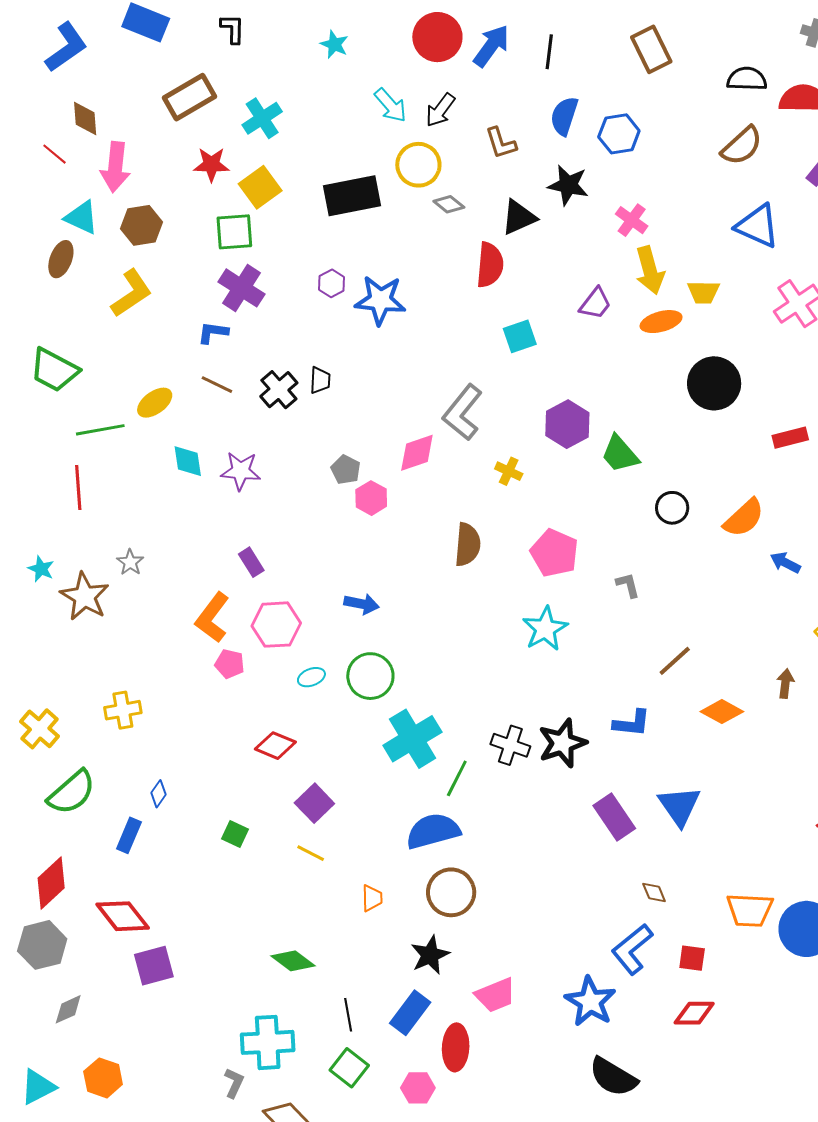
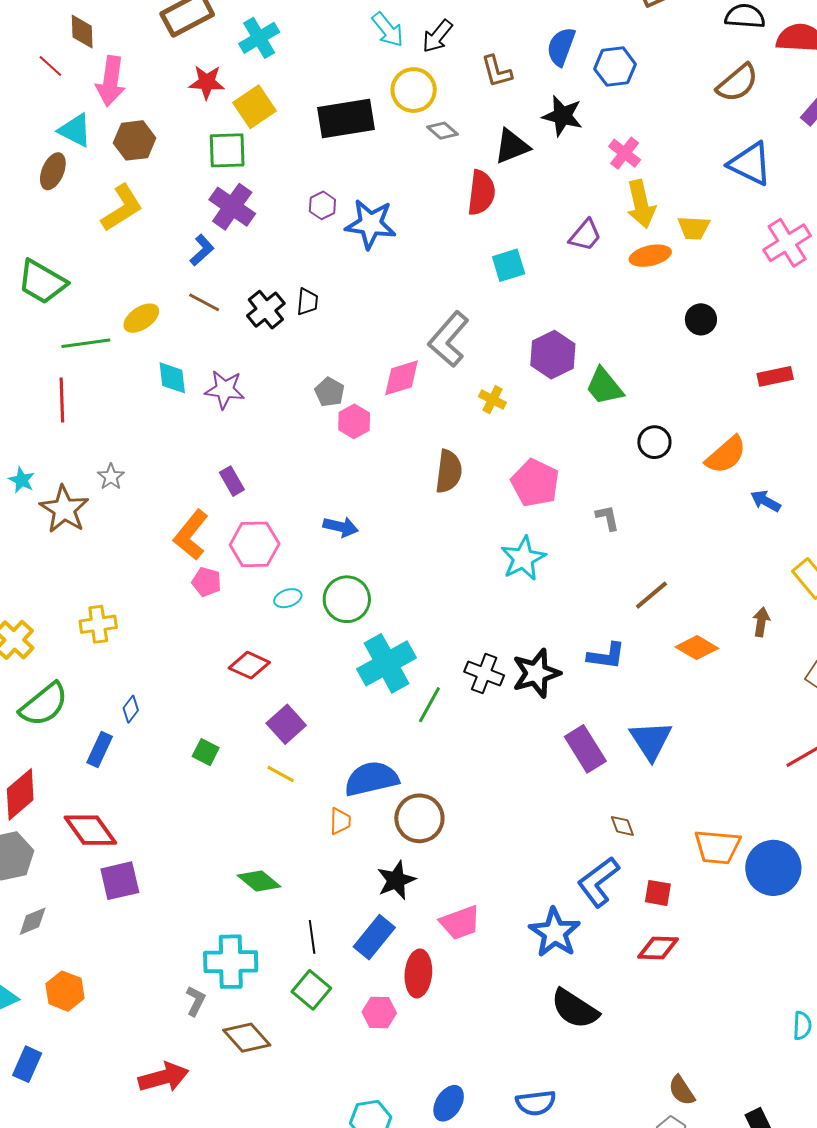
blue L-shape: (213, 333) -> (202, 250), turned 128
black circle: (714, 383) -> (701, 319), size x0.6
blue semicircle: (433, 831) -> (371, 779), moved

